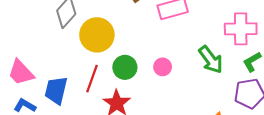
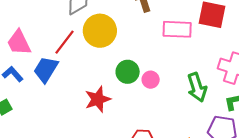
green circle: (125, 67) -> (128, 72), moved
red line: (92, 79) -> (65, 42), moved

